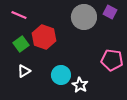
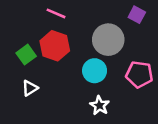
pink line: (19, 15) -> (56, 13), moved
gray circle: (84, 17) -> (108, 40), moved
cyan circle: (61, 75) -> (95, 71), moved

